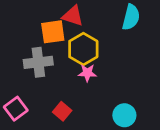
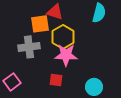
pink star: (87, 73) -> (66, 55), size x1.6
red square: (62, 111) -> (56, 80), moved, turned -32

